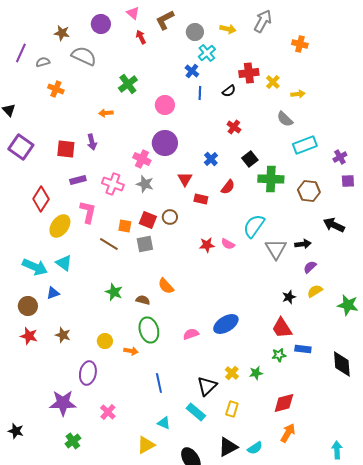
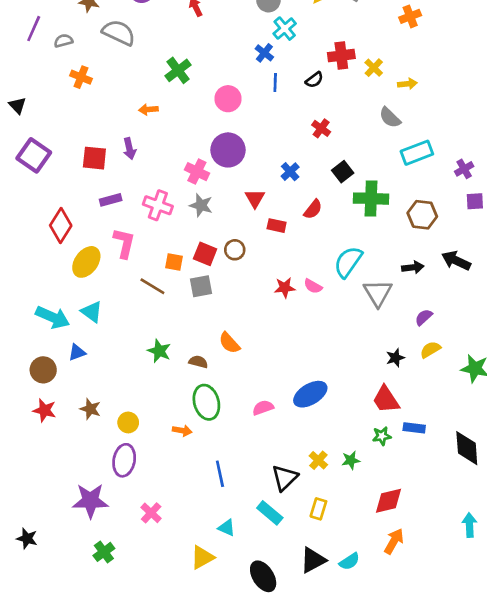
orange cross: (300, 44) -> (410, 16), turned -35
black arrow: (303, 244) -> (413, 267), moved
yellow circle: (105, 341) -> (128, 422), moved
cyan arrow: (337, 450) -> (469, 525), moved

